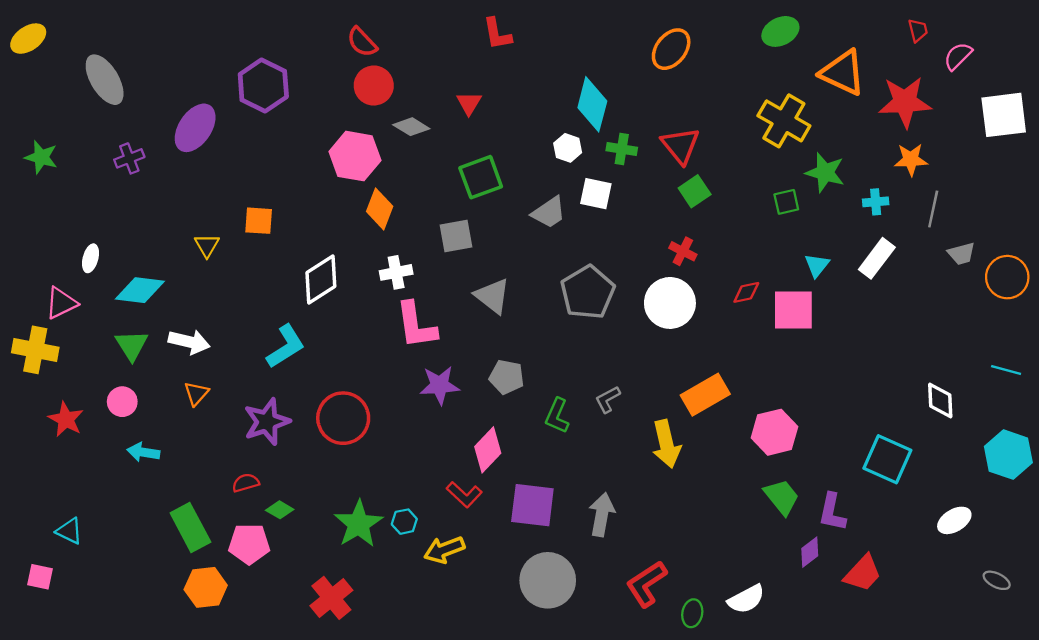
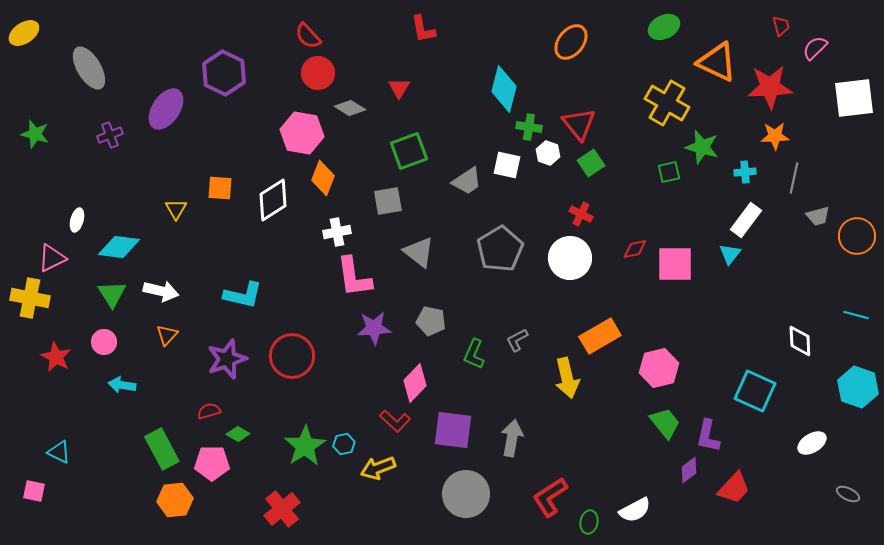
white hexagon: (568, 148) -> (548, 153), moved
cyan triangle: (817, 265) -> (730, 254), moved
white diamond: (321, 279) -> (273, 200), moved
cyan L-shape: (286, 346) -> (243, 295), turned 45

